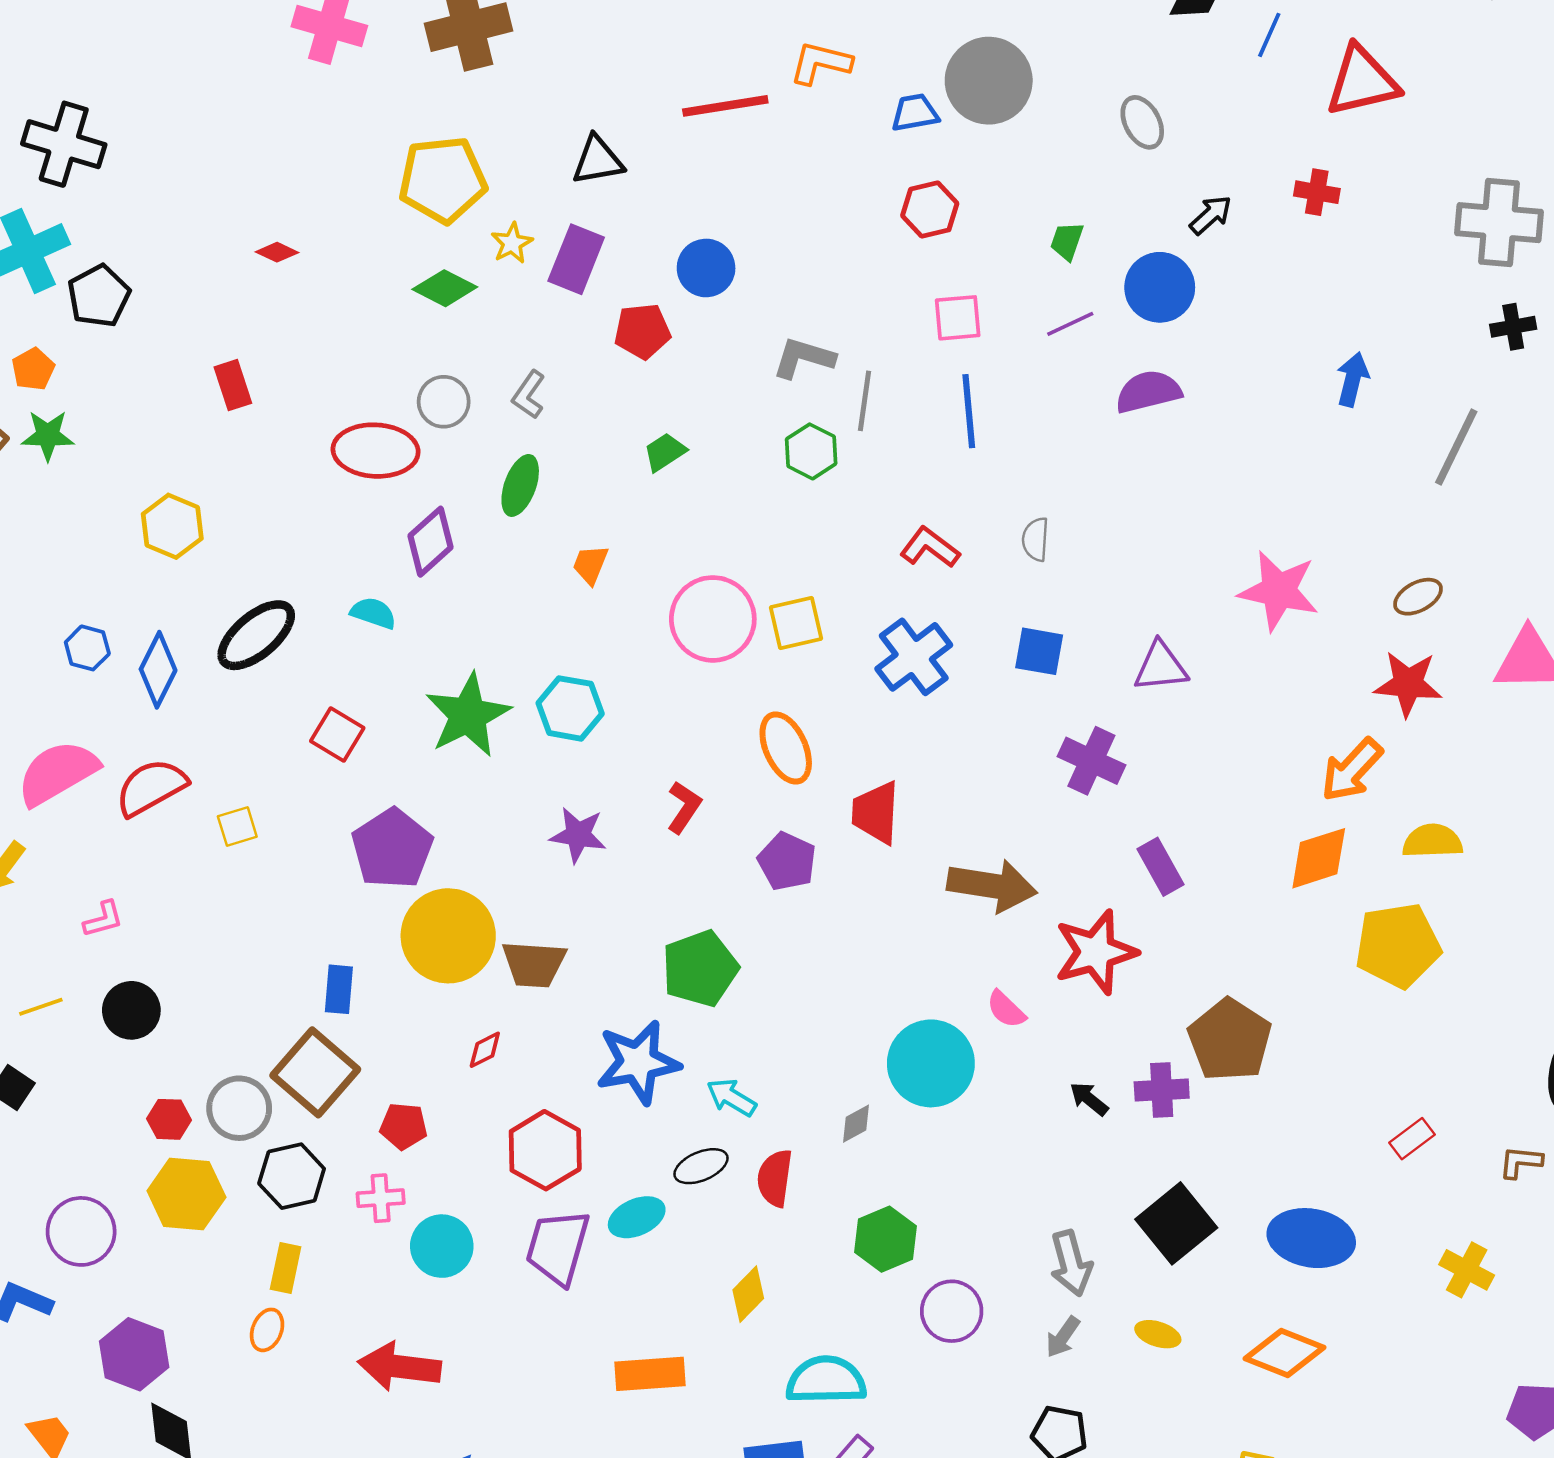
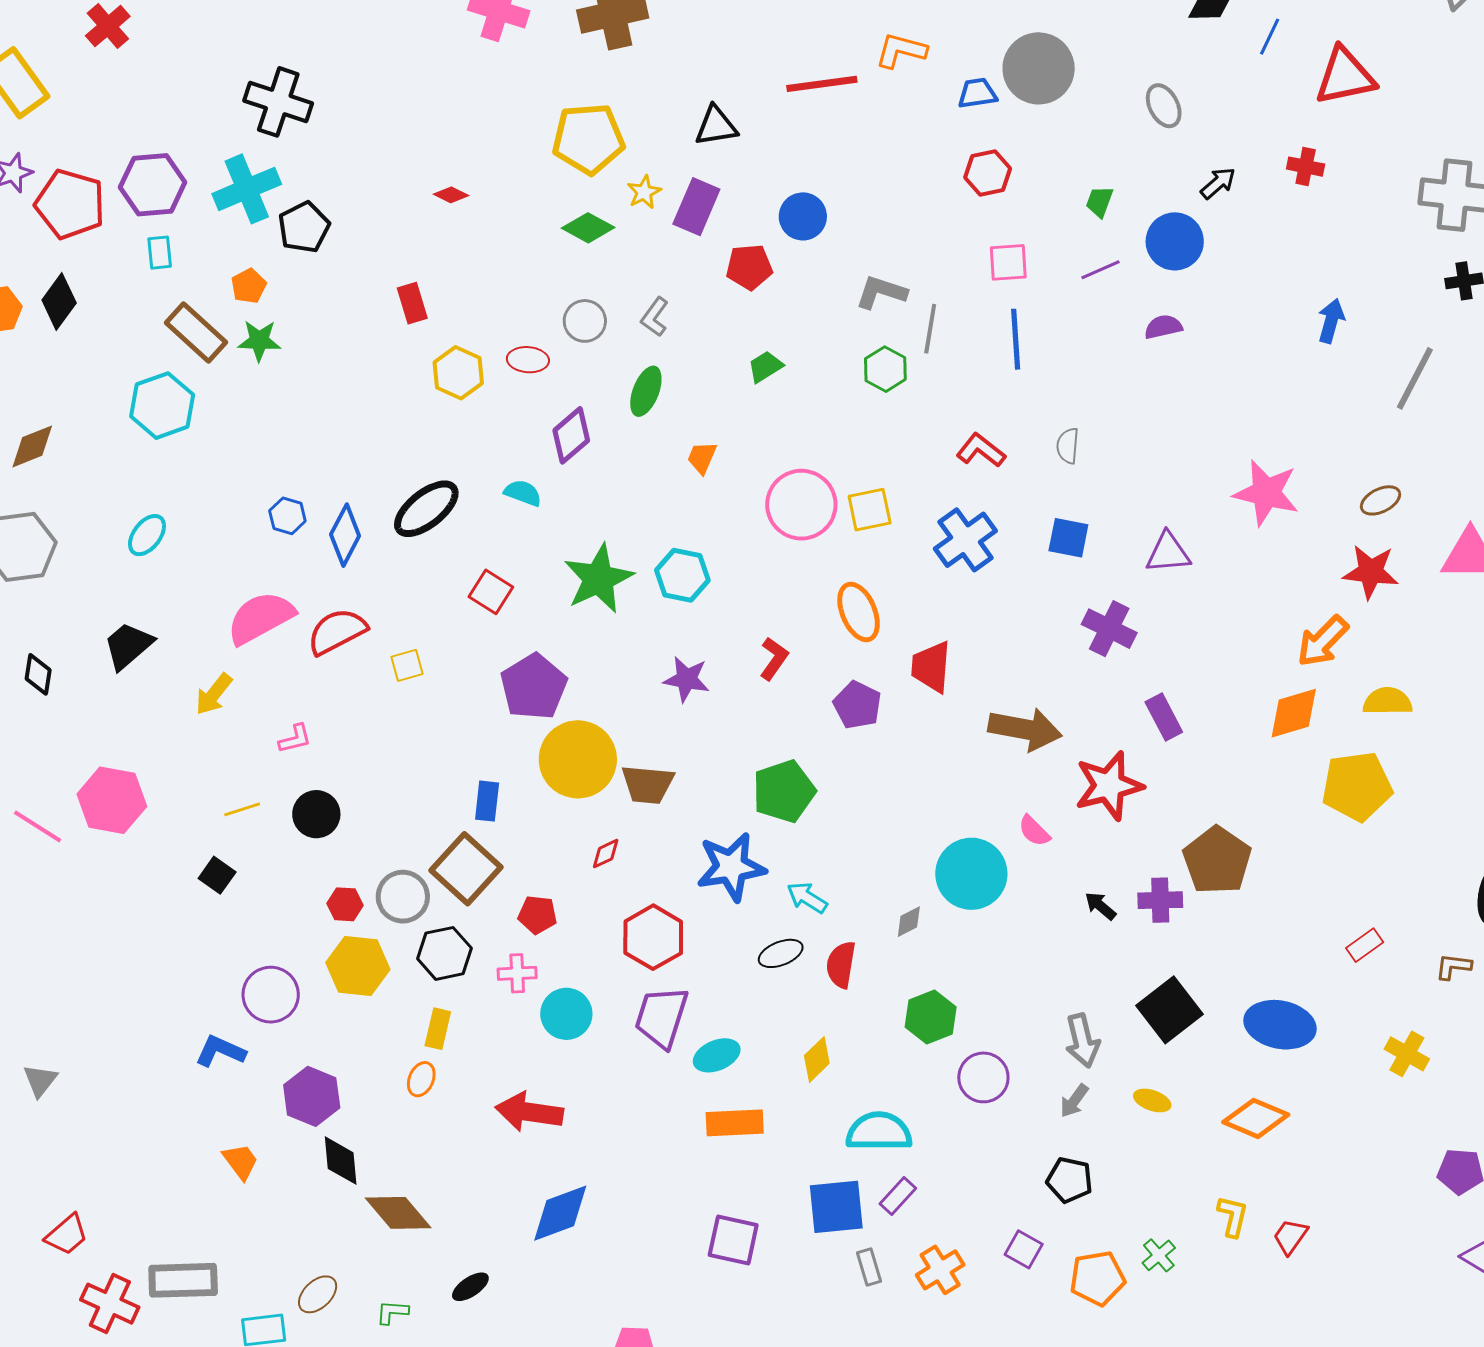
purple semicircle: (1148, 392) -> (1163, 327), size x0.7
red ellipse: (376, 451) -> (528, 360), size x0.6
yellow hexagon: (172, 526) -> (458, 373), moved
cyan ellipse: (637, 1217) -> (717, 1055), moved

